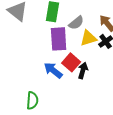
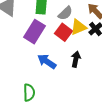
purple rectangle: (59, 39) -> (35, 32), moved, turned 40
red square: (71, 62) -> (64, 32), moved

